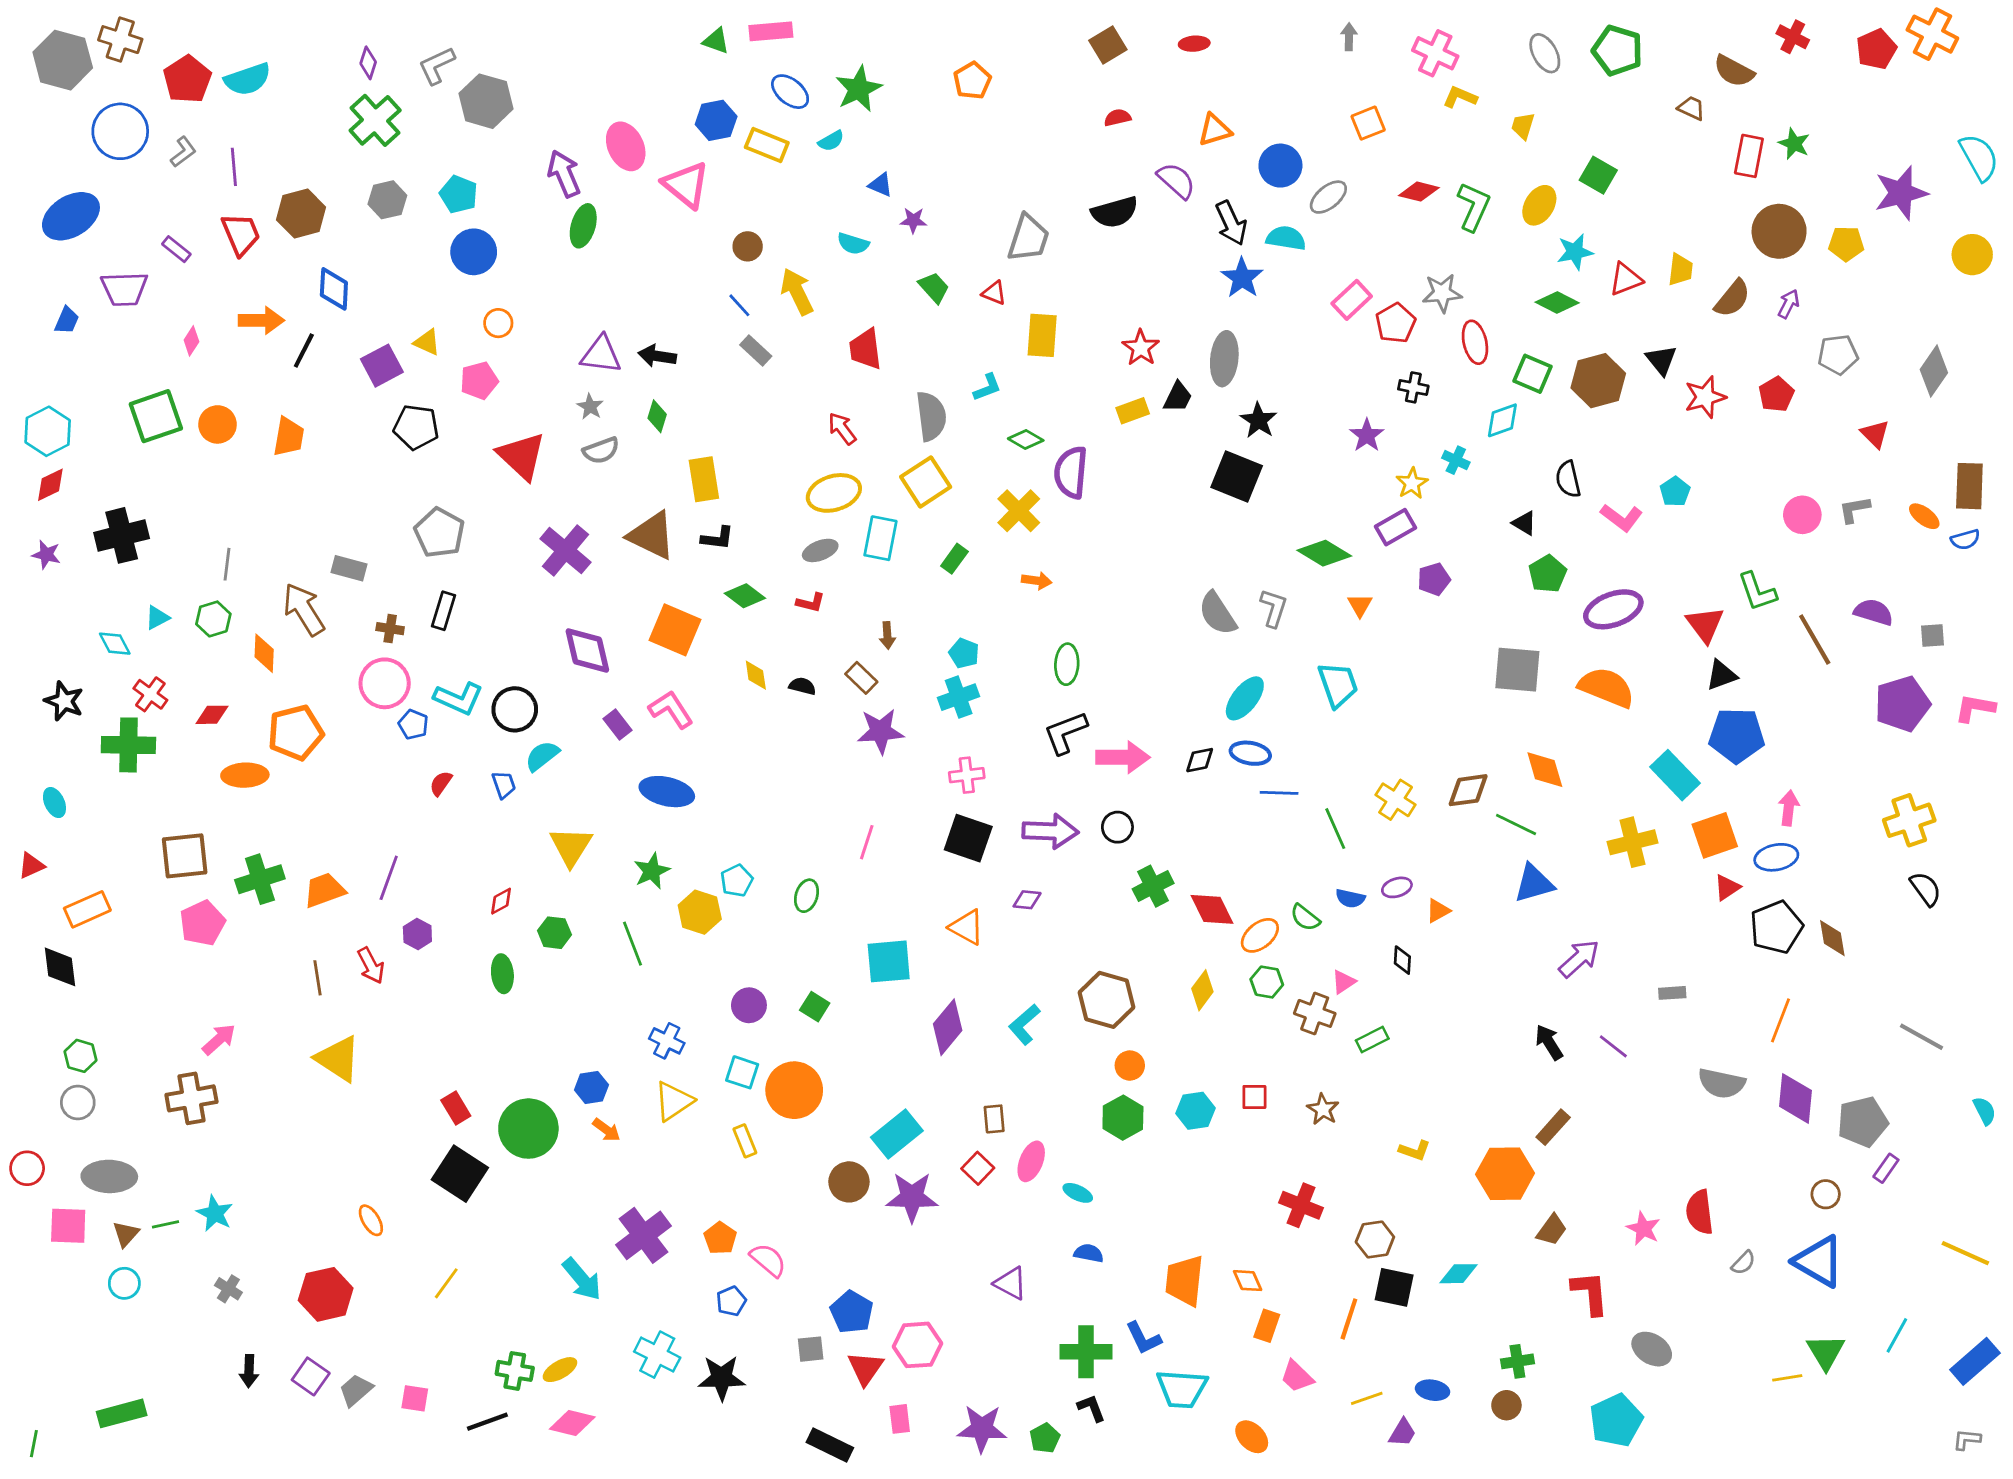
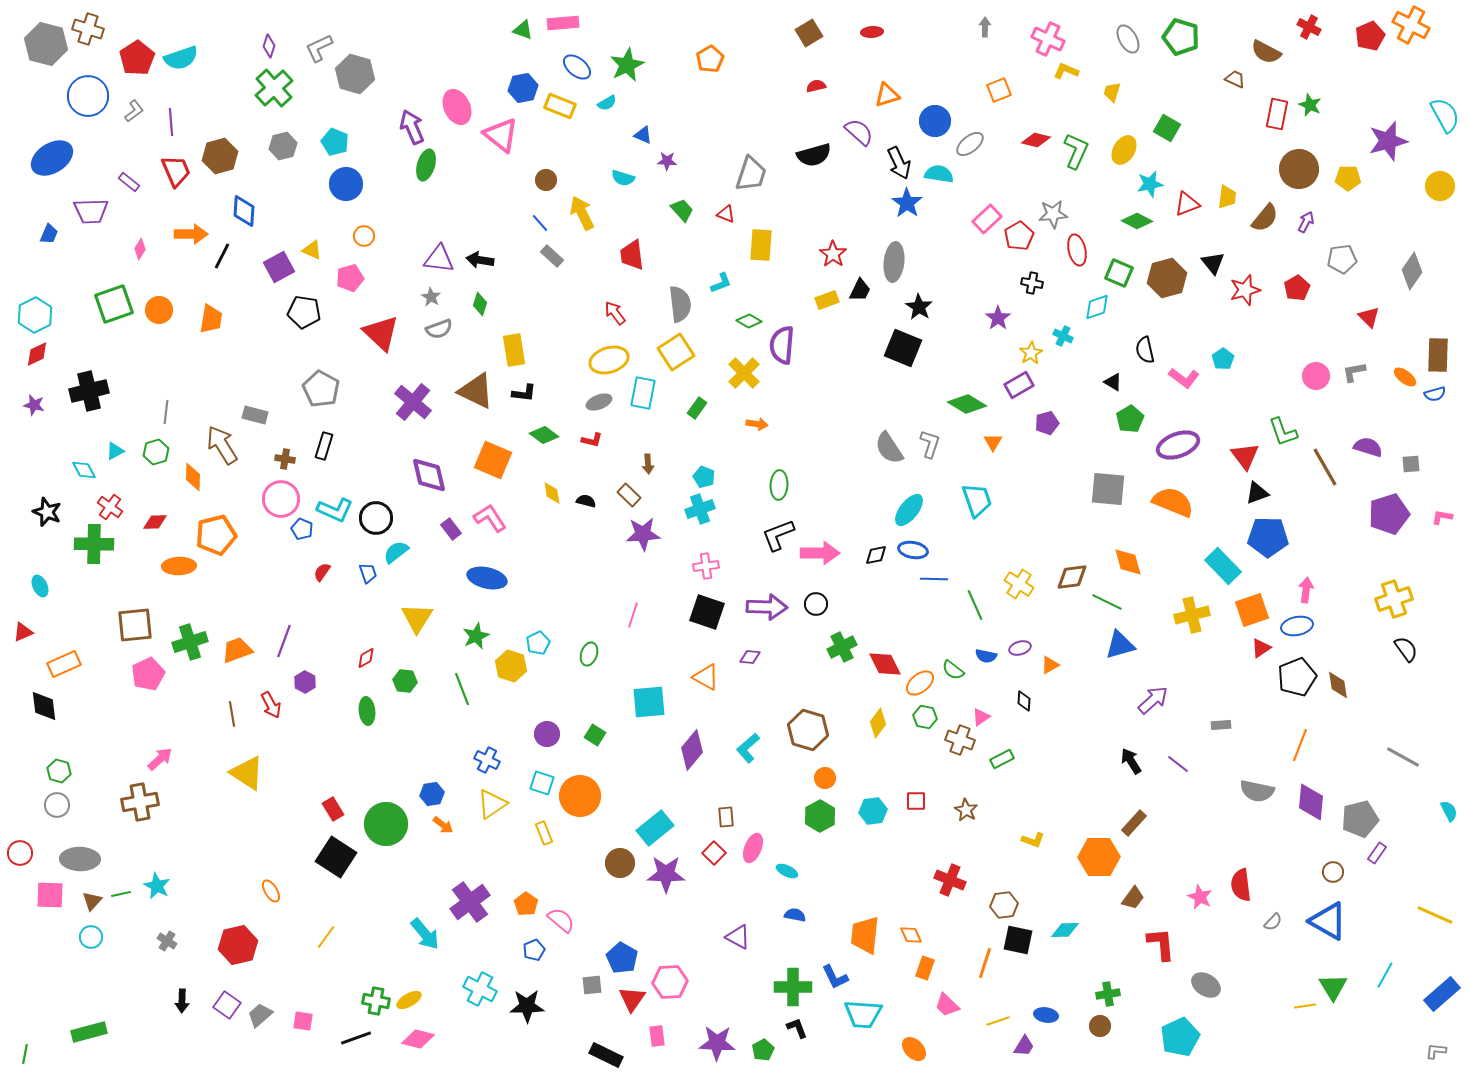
pink L-shape: (1975, 708) -> (1442, 517), size x0.7

